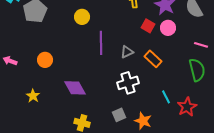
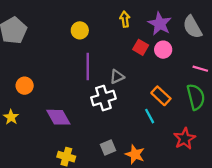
yellow circle: (82, 17) -> (80, 30), moved
orange rectangle: (153, 59) -> (161, 96), moved
white cross: (128, 83) -> (103, 98), moved
yellow star: (33, 96) -> (11, 117), moved
cyan line: (166, 97) -> (150, 116), moved

